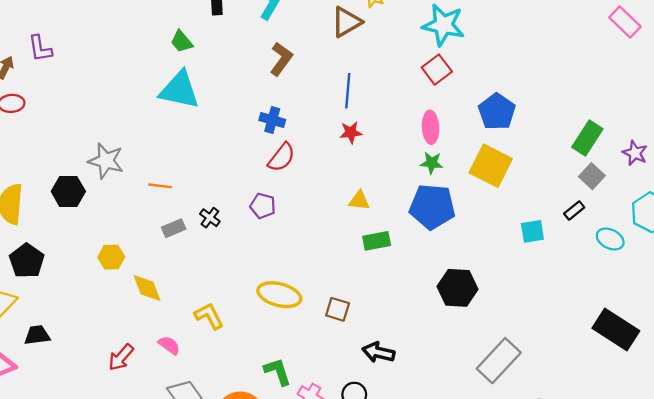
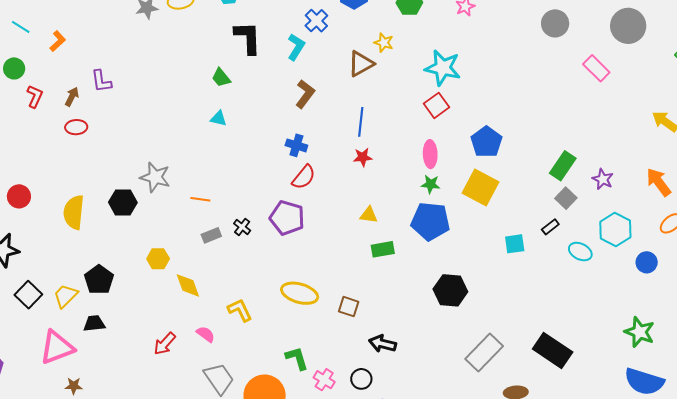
cyan triangle: (179, 90) -> (219, 118), size x0.5
purple pentagon: (263, 206) -> (287, 218), size x1.6
black pentagon: (27, 261) -> (99, 280), moved
black rectangle: (616, 329) -> (553, 350), moved

